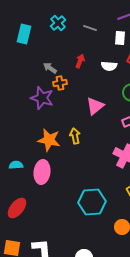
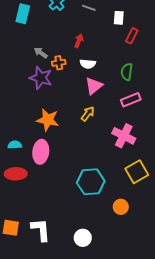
white semicircle: (109, 66) -> (88, 64), moved
gray arrow: (50, 68) -> (41, 53), moved
yellow arrow: (75, 136) -> (88, 114), moved, turned 49
red ellipse: (17, 208) -> (16, 174), moved, turned 50

